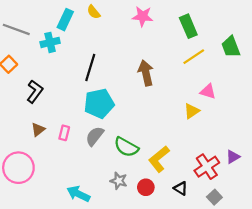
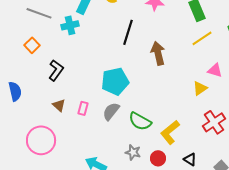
black line: (90, 68) -> (128, 32), moved
brown triangle: (38, 130) -> (59, 105), turned -40
red cross: (207, 167) -> (214, 122), moved

